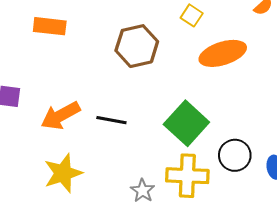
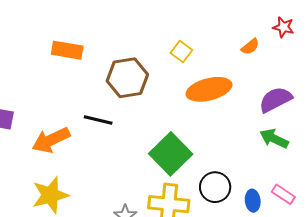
orange rectangle: (50, 26) -> (67, 50), moved
black line: (111, 120) -> (98, 120), moved

